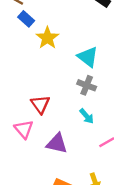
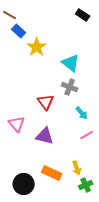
red triangle: (40, 104) -> (46, 102), moved
cyan arrow: (87, 116) -> (82, 113), moved

